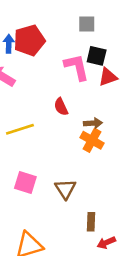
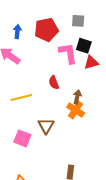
red pentagon: (29, 40) -> (46, 30), moved
brown arrow: (93, 123) -> (77, 97), turned -80
brown triangle: (65, 189) -> (46, 126), moved

